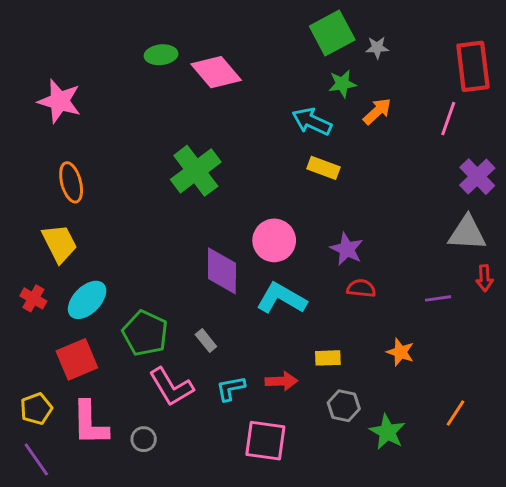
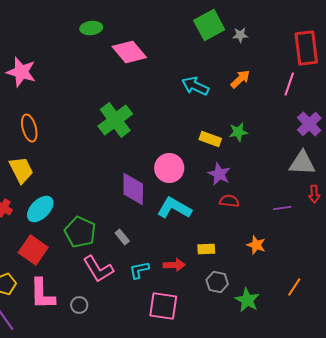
green ellipse: (161, 55) -> (91, 28), moved
green star: (342, 84) -> (238, 132), moved
yellow rectangle: (323, 168) -> (210, 139), moved
red square: (77, 359) -> (33, 250), turned -32

